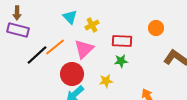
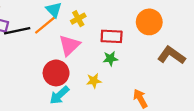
orange circle: (156, 28) -> (149, 22), size x1.5
orange line: (55, 47) -> (45, 25), moved
black line: (37, 55) -> (17, 31), moved, turned 30

